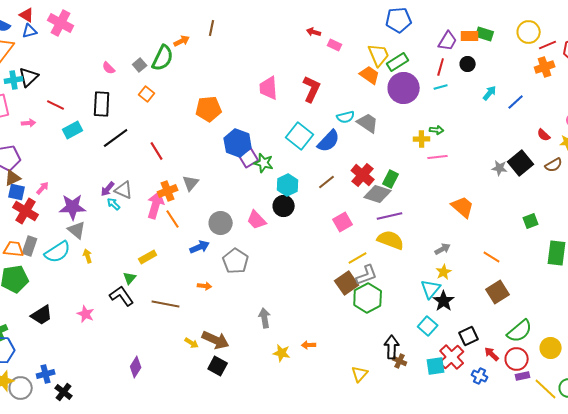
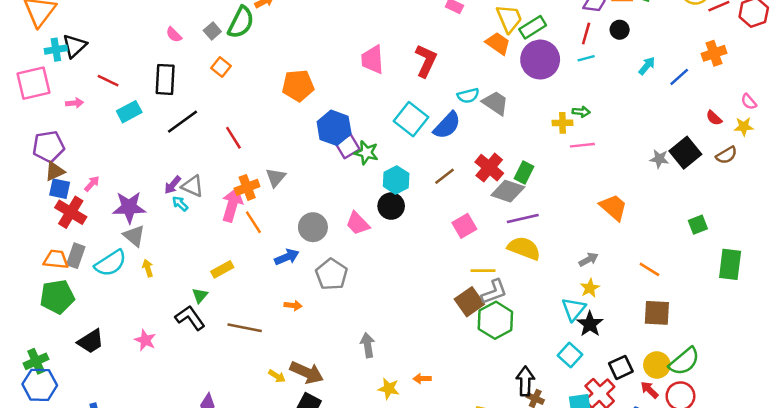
orange cross: (545, 67) -> (714, 53), moved
yellow line: (358, 258) -> (483, 271), turned 30
brown square: (498, 292) -> (657, 313), turned 35
yellow circle: (551, 348) -> (657, 365), moved

